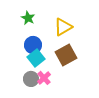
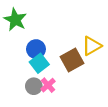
green star: (28, 18) -> (15, 20), moved, size x1.5
yellow triangle: (63, 27) -> (92, 46), moved

